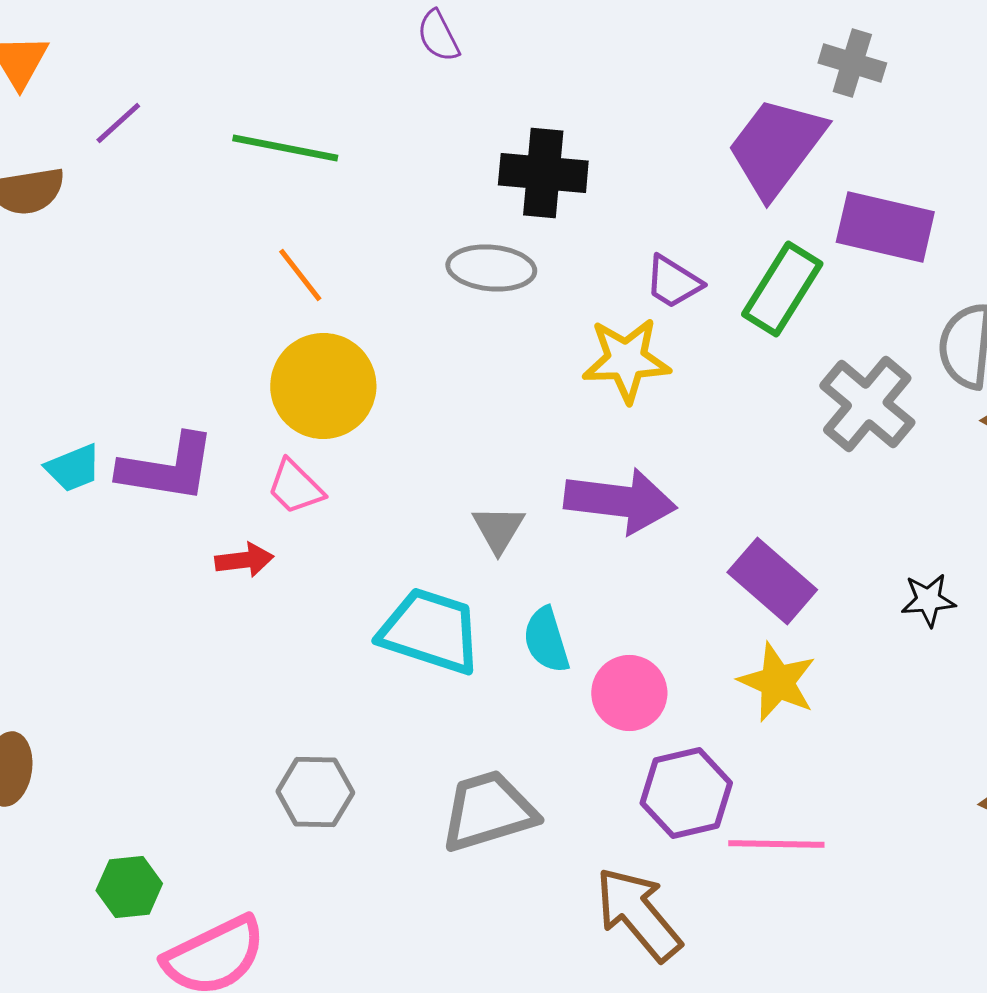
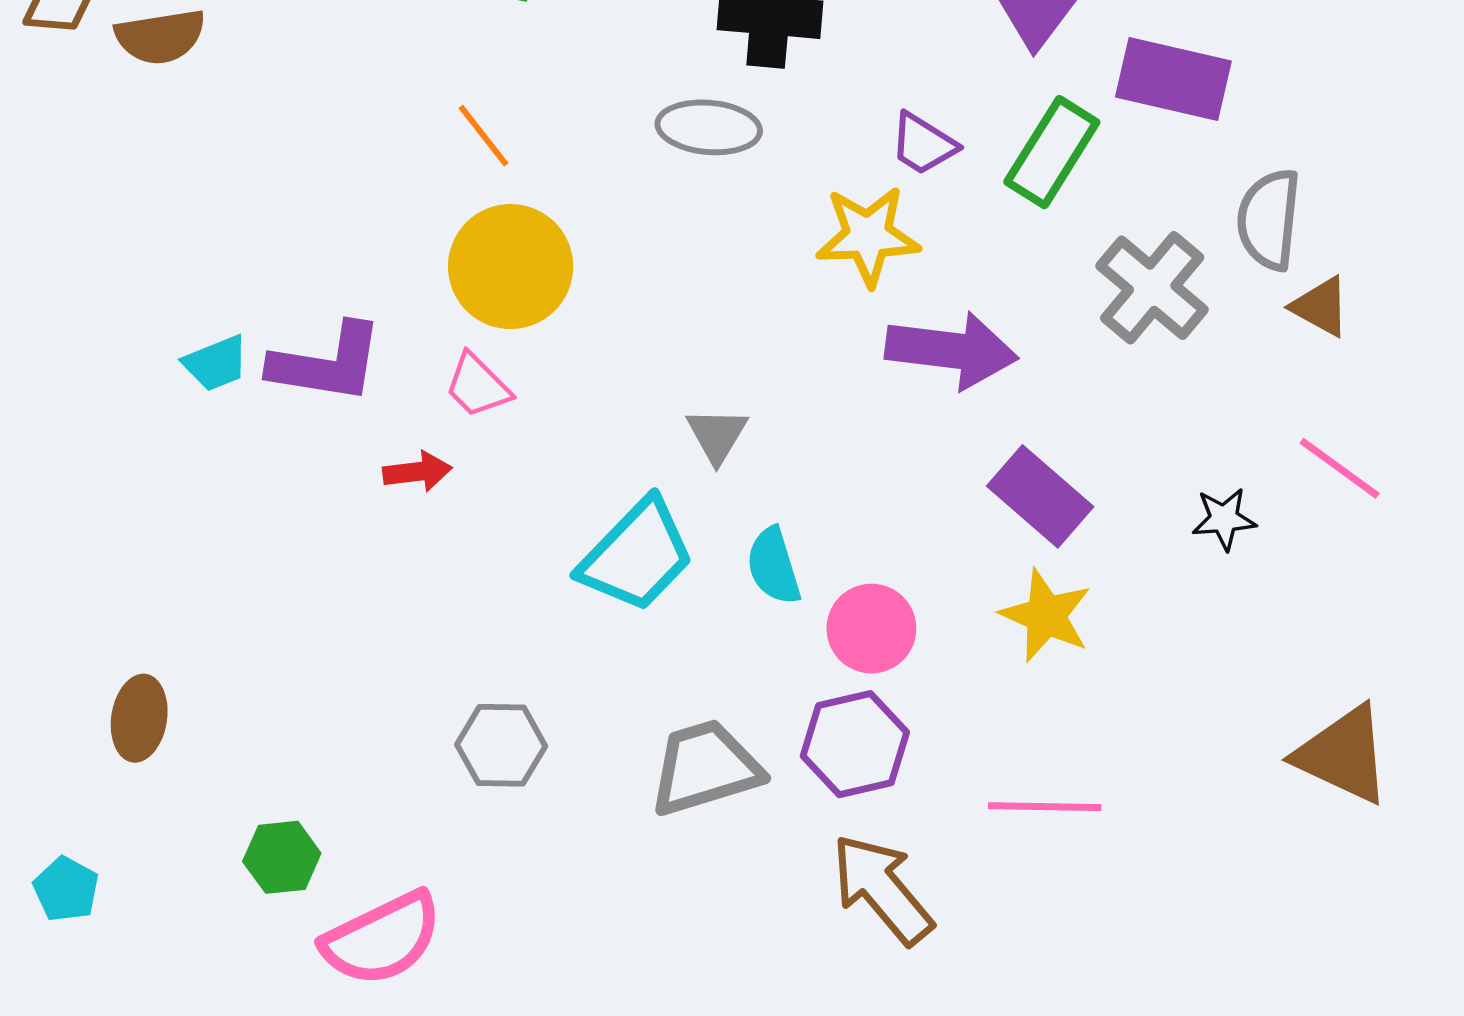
purple arrow: (620, 501) -> (952, 350), moved
cyan trapezoid: (430, 631) -> (637, 555), turned 116
purple hexagon: (686, 793) -> (855, 744), moved

